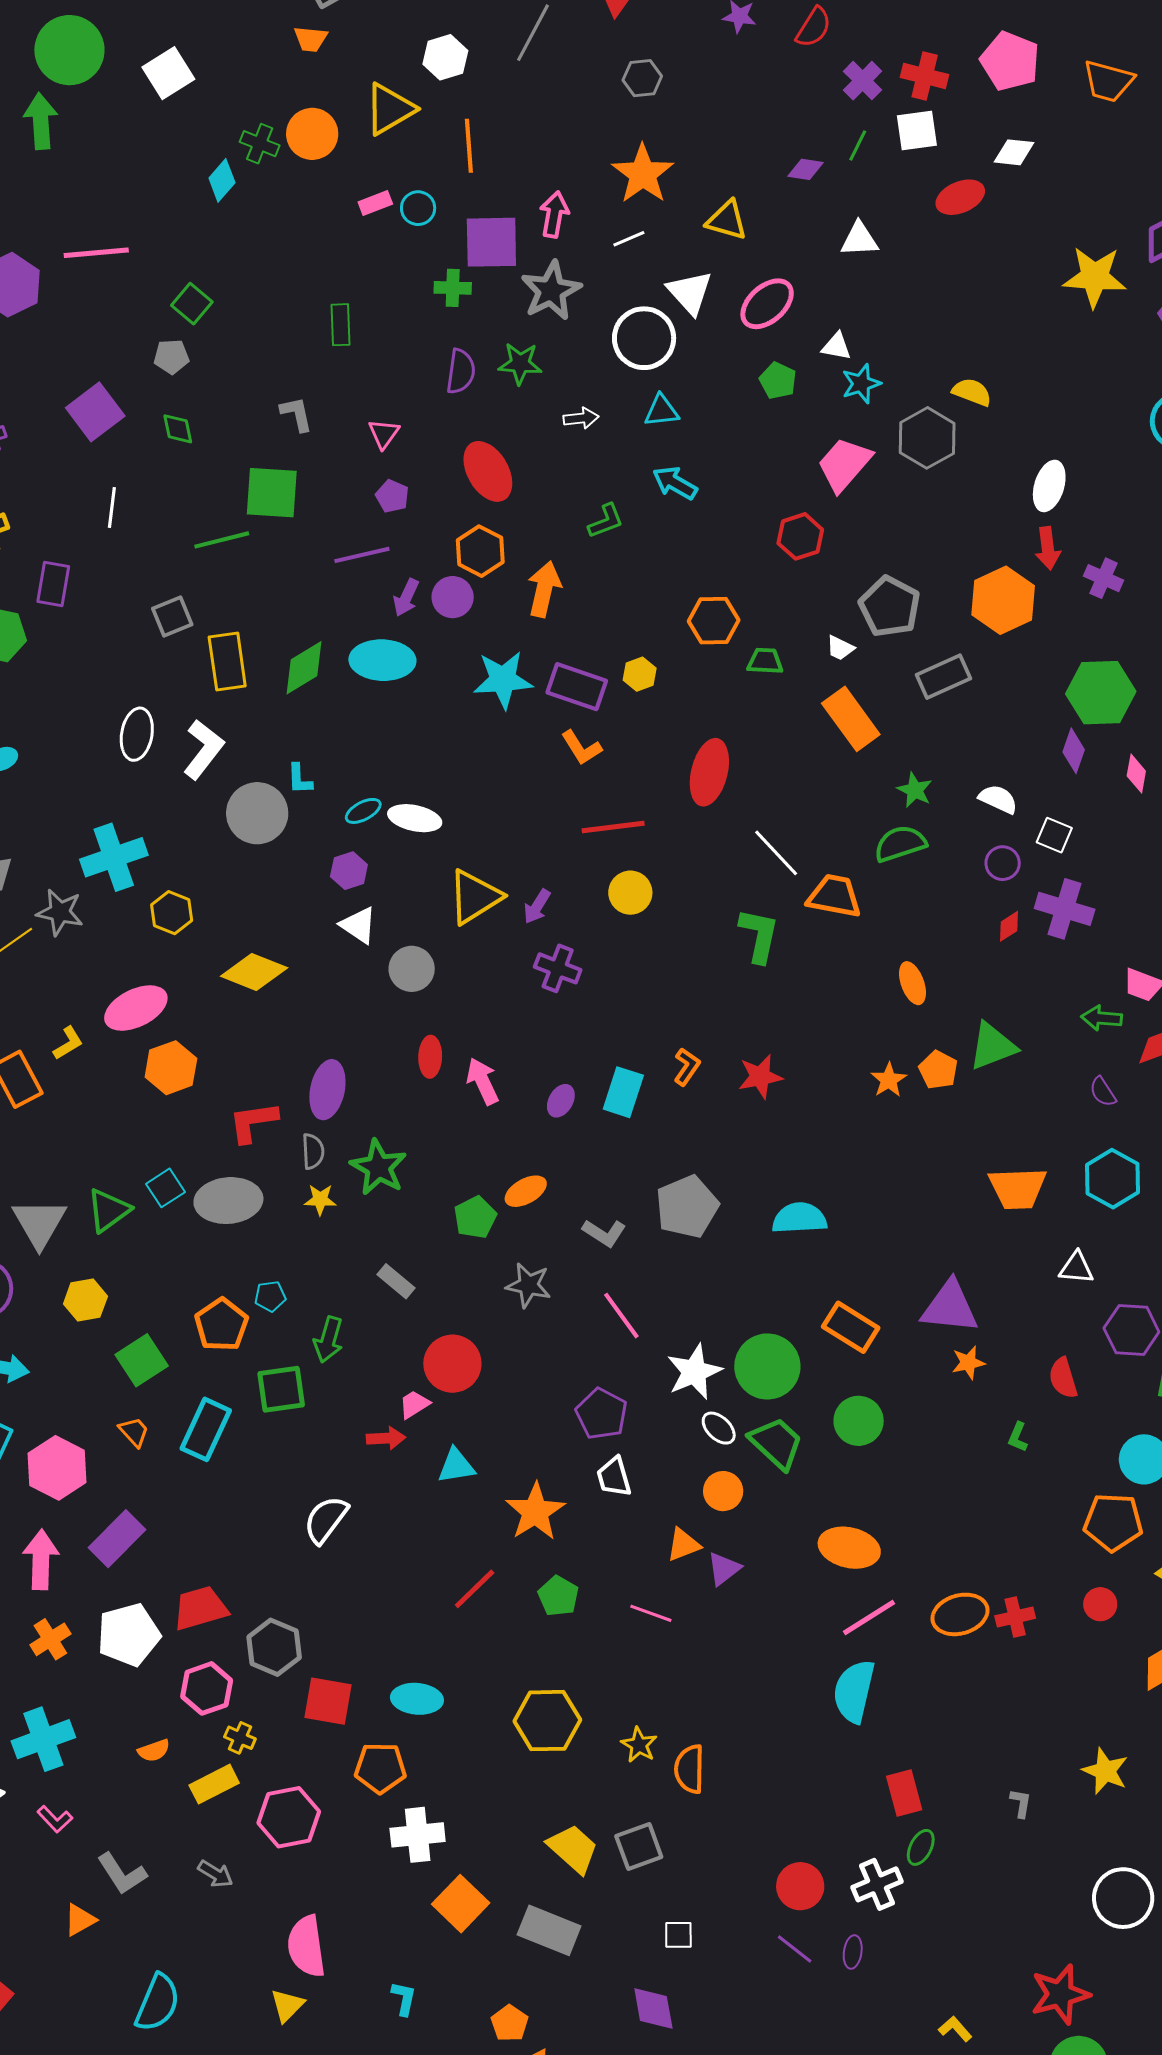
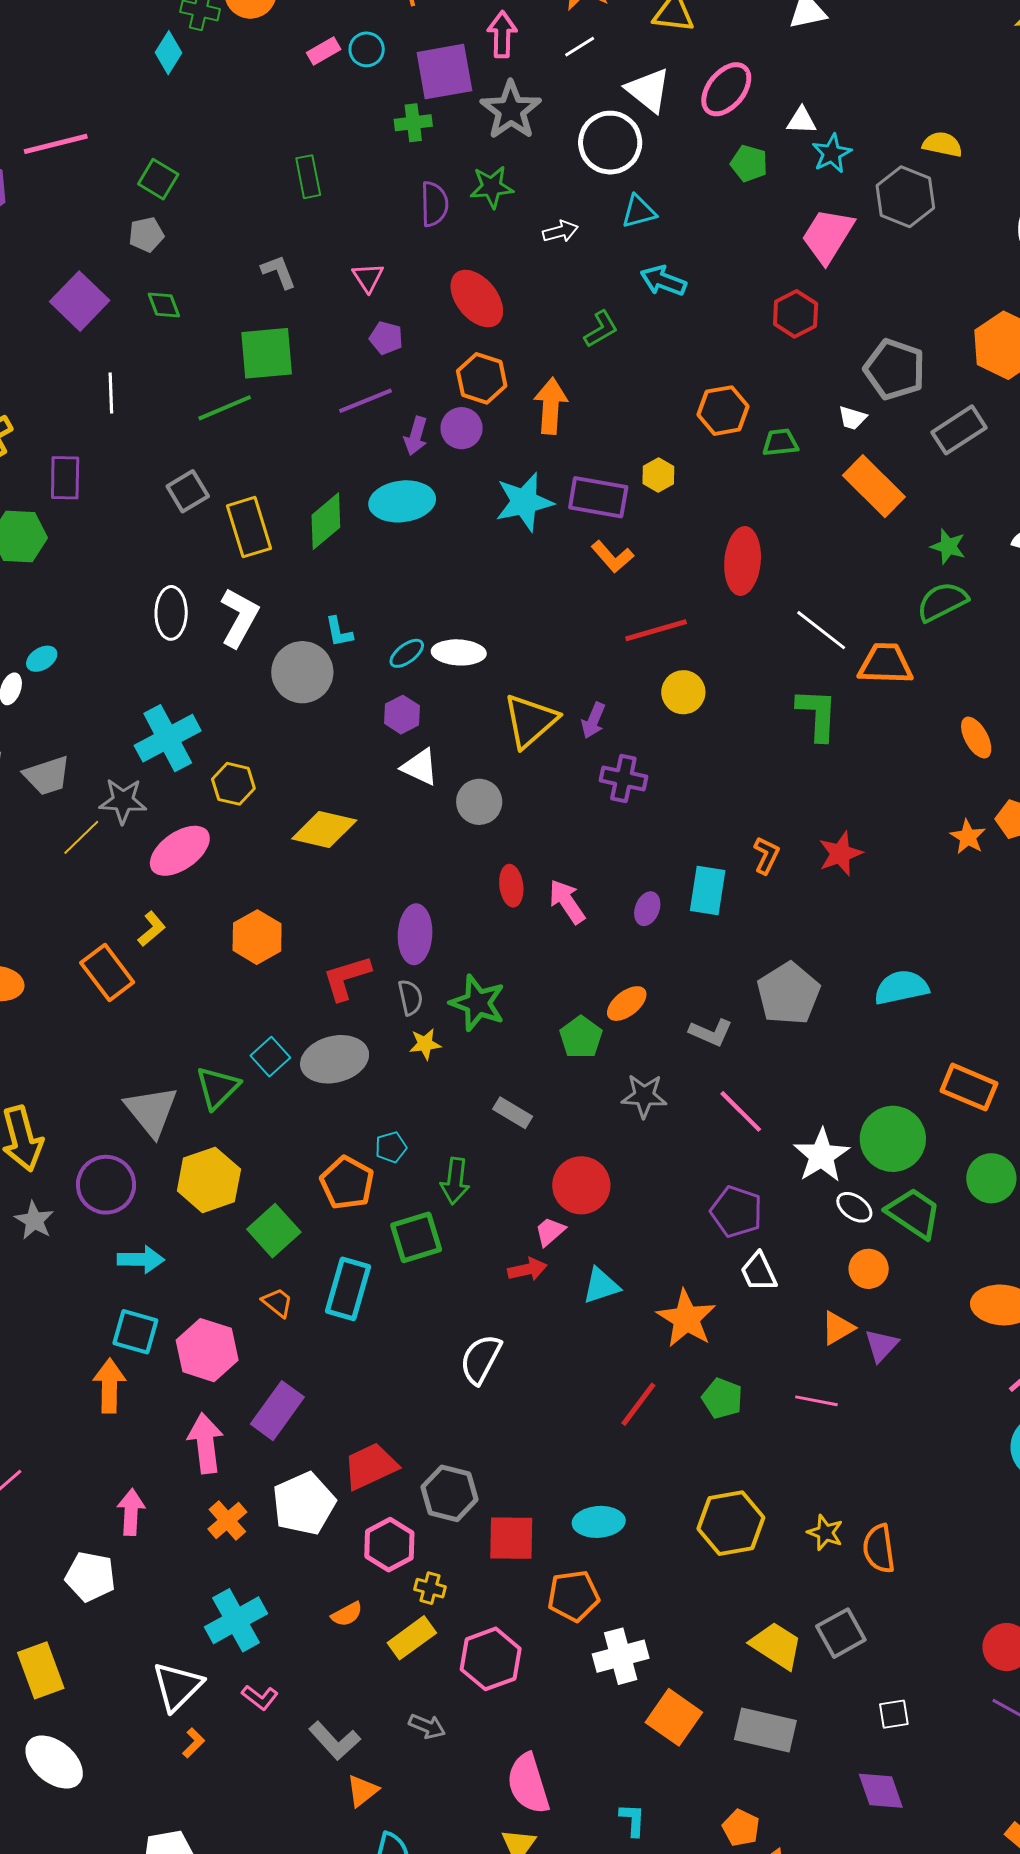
pink ellipse: (136, 1008) -> (180, 851), moved
yellow hexagon: (85, 1300) -> (209, 1180), size x1.5
orange triangle: (80, 1920) -> (362, 1791), moved

